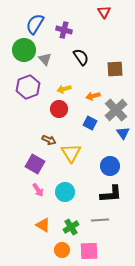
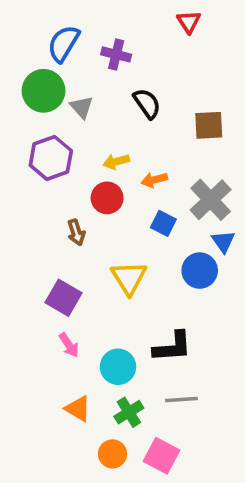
orange arrow: (93, 96) -> (154, 180), moved
brown arrow: (49, 140) -> (76, 232), moved, turned 48
blue circle: (110, 166) -> (200, 271), moved
cyan circle: (65, 192) -> (118, 367), moved
black L-shape: (111, 194) -> (172, 347), moved
pink square: (89, 251) -> (162, 456), turned 30

